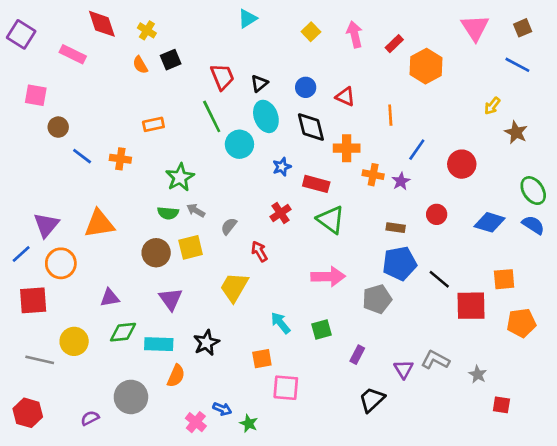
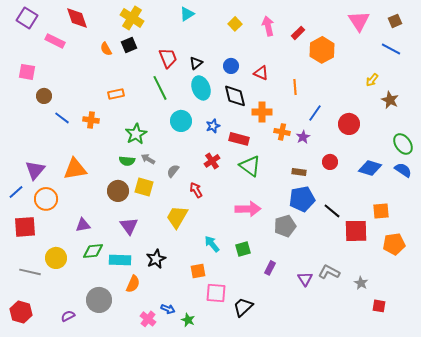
yellow cross: (147, 30) -> (132, 18), moved, size x1.6
purple square: (21, 34) -> (27, 18), moved
cyan circle: (239, 144) -> (181, 121), moved
yellow square: (191, 247) -> (144, 187), turned 30
black trapezoid: (372, 400) -> (243, 307), moved

